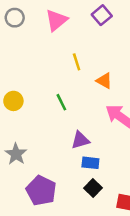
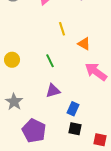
purple triangle: (80, 140) -> (53, 91), moved
blue rectangle: (90, 163) -> (73, 109), turned -72
black square: (93, 188) -> (75, 129), turned -32

